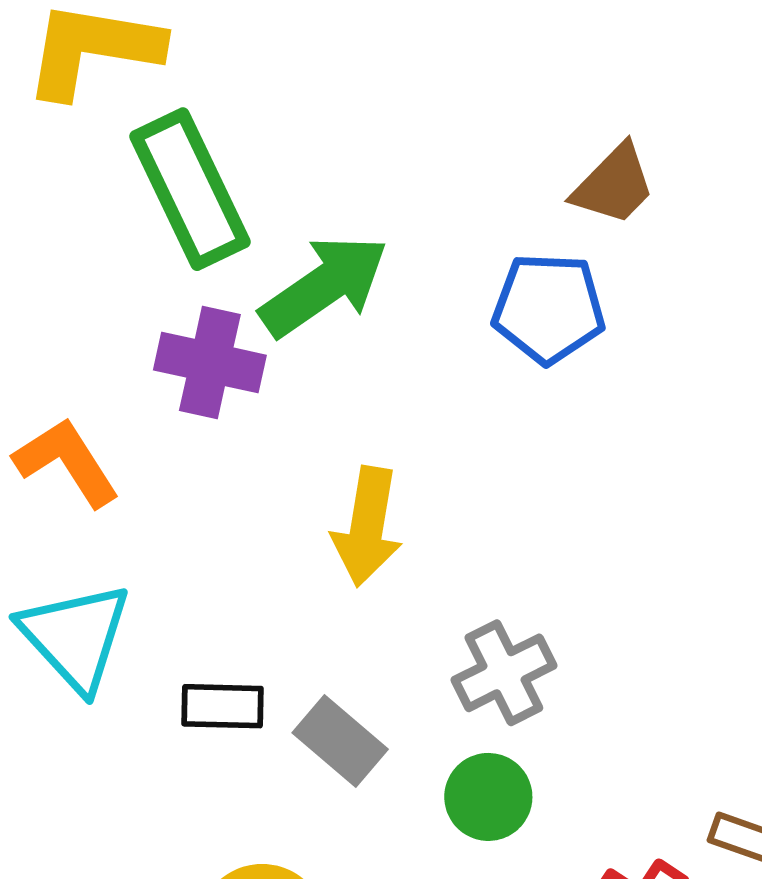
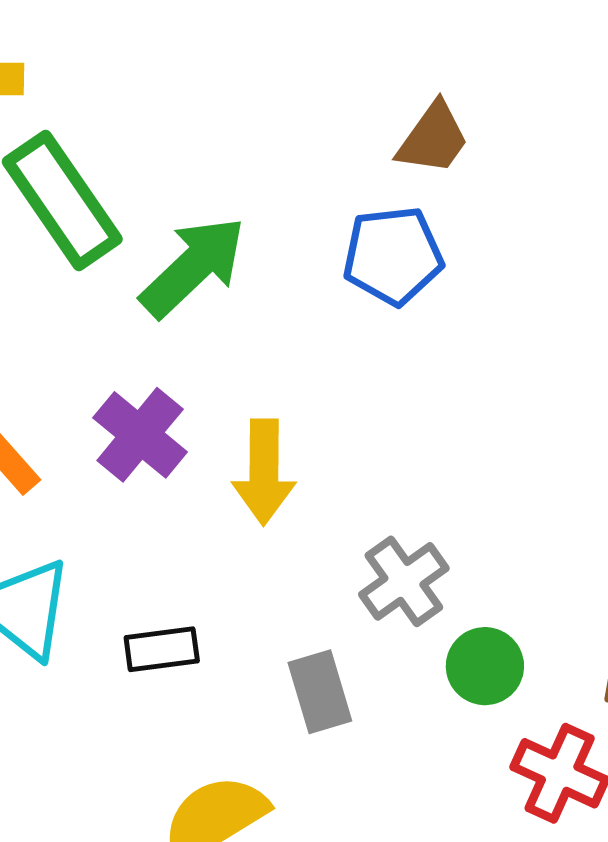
purple cross: (210, 363) -> (140, 435), moved, turned 36
gray rectangle: (340, 741) -> (320, 692), moved, turned 42
green circle: (488, 797) -> (485, 666), moved

